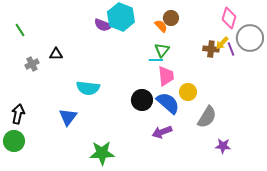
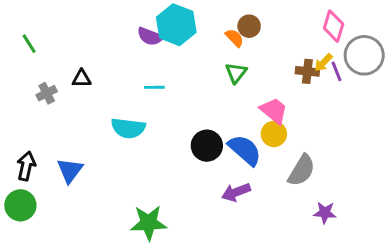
cyan line: (156, 60) -> (154, 87), moved
pink trapezoid: (166, 76) -> (274, 111), moved, turned -45
blue triangle: (68, 117) -> (70, 170), moved

